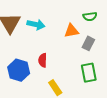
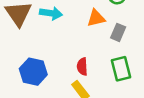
red semicircle: (43, 60) -> (82, 67), moved

